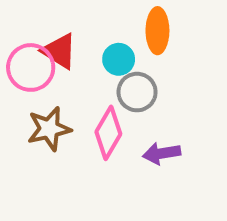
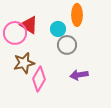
pink diamond: (108, 133) -> (39, 79), moved

